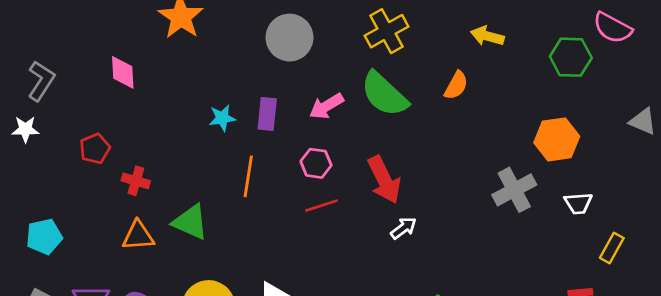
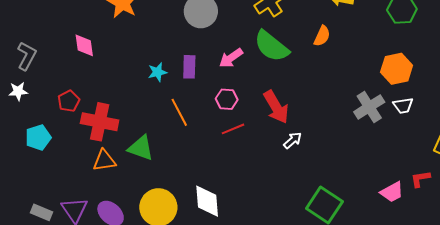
orange line: (248, 176) -> (179, 112), turned -32
red cross: (136, 181) -> (100, 122), size x1.8
white trapezoid: (578, 203) -> (403, 106), moved
cyan pentagon: (44, 237) -> (38, 137), moved

